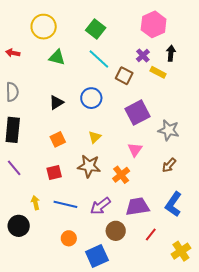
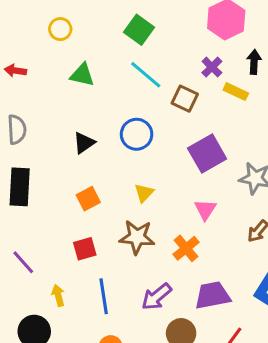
yellow circle: (44, 27) -> (60, 29), size x0.6
purple line: (14, 168) -> (23, 262), moved
blue line: (65, 204) -> (104, 296), turned 70

